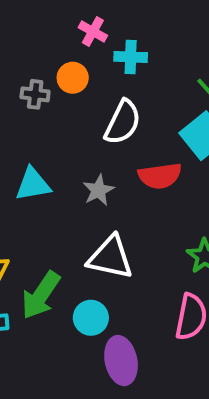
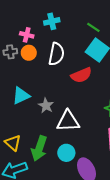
pink cross: (93, 31) -> (27, 35), moved
orange circle: (73, 78) -> (29, 53), moved
gray star: (98, 190) -> (46, 106), moved

